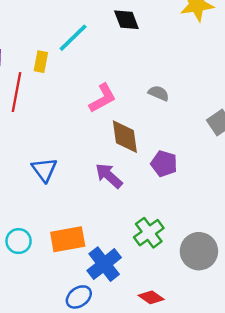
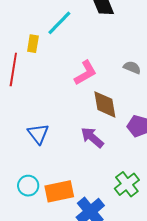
cyan circle: (19, 241) -> (28, 186), moved

